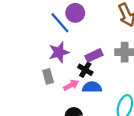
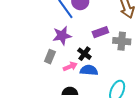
purple rectangle: (94, 55) -> (100, 32), moved
gray rectangle: (48, 76) -> (50, 57), turned 32

